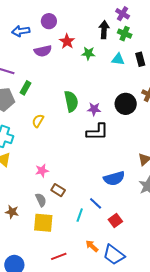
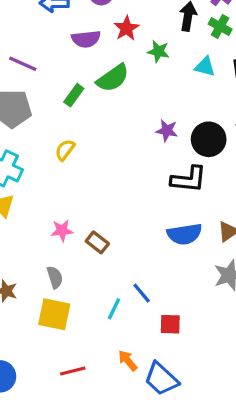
green rectangle: (26, 88) -> (74, 95), moved
green semicircle: (71, 101) -> (113, 78), moved, turned 60
purple star: (94, 109) -> (167, 131), moved
black L-shape: (97, 132) -> (189, 179), moved
blue semicircle: (114, 178) -> (185, 234), moved
brown rectangle: (58, 190) -> (97, 242), moved
red square: (115, 220) -> (170, 324), turned 32

